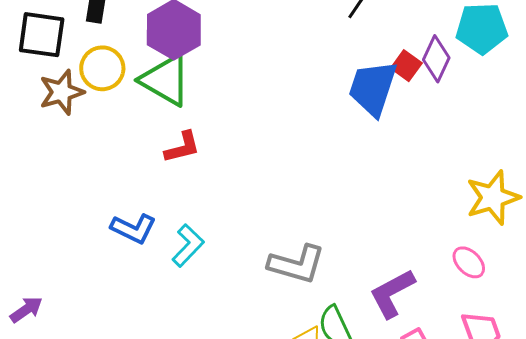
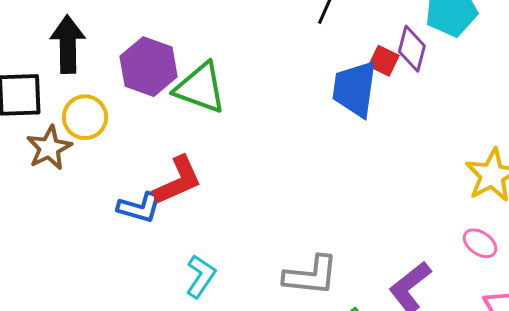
green triangle: (165, 80) -> (200, 88), moved
red L-shape: (182, 147) -> (178, 181), size x1.4
blue L-shape: (133, 229) -> (140, 208), moved

